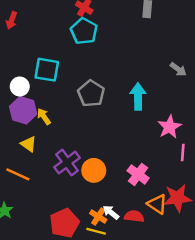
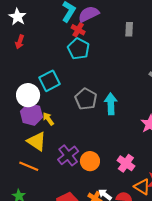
cyan square: (47, 70) -> (49, 81), turned -35
white circle: (20, 87) -> (28, 95), size x1.5
cyan arrow: (138, 96) -> (111, 104), moved
yellow triangle: (29, 144) -> (37, 141), size x1.5

